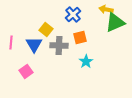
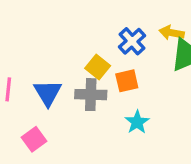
blue cross: (73, 14) -> (132, 41), moved
yellow square: (46, 29) -> (98, 67), moved

